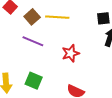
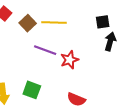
purple line: (33, 41) -> (45, 50), moved

